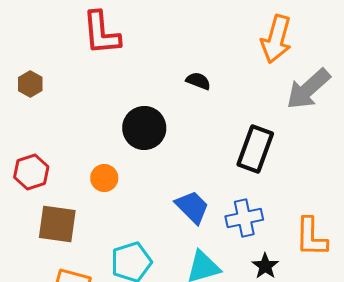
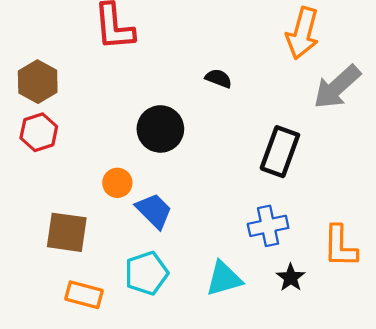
brown hexagon: (30, 84) -> (38, 82), size x1.5
red hexagon: (31, 172) -> (39, 132), moved
blue trapezoid: (192, 207) -> (154, 211), moved

